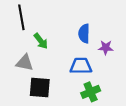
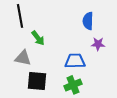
blue semicircle: (84, 34) -> (88, 21), moved
green cross: (91, 92) -> (73, 85), moved

